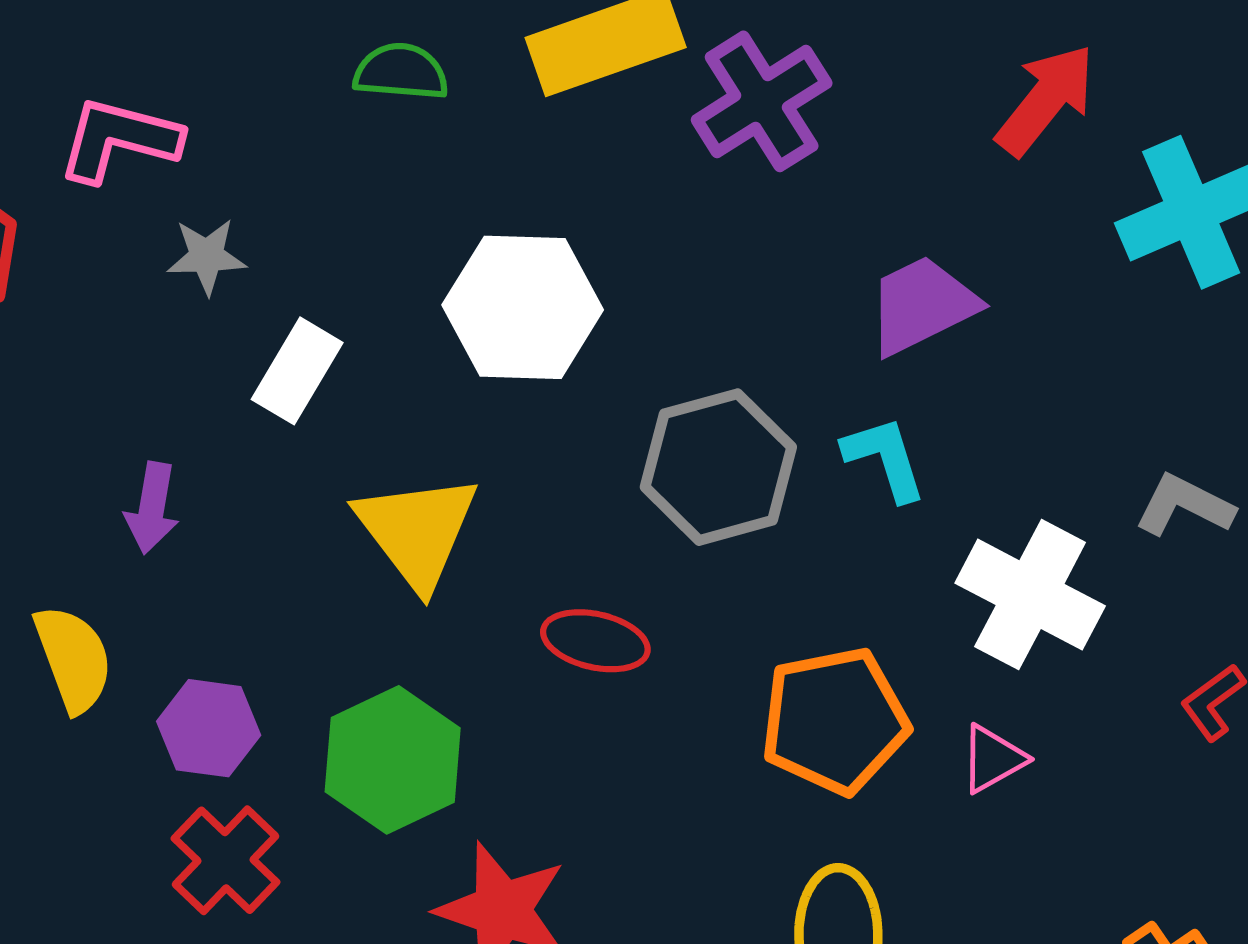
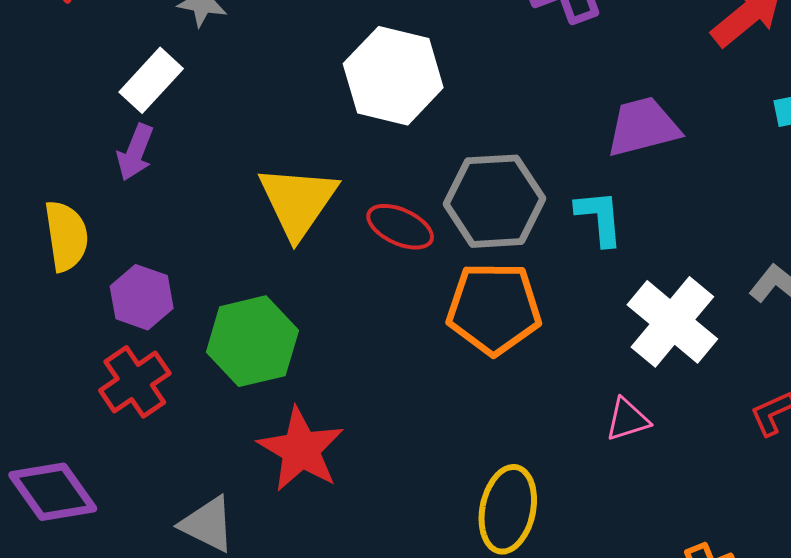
white rectangle: (297, 371) -> (151, 80), moved
red ellipse: (595, 641) -> (400, 227), moved
orange pentagon: (835, 721) -> (494, 308), moved

